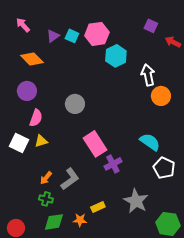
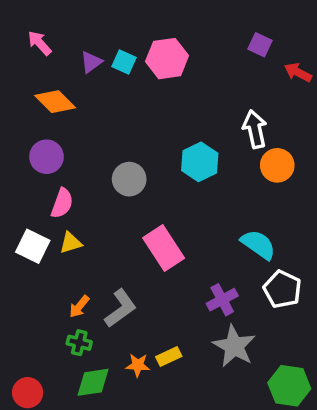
cyan hexagon: (116, 56) -> (200, 162), moved
purple cross: (113, 164) -> (222, 300), moved
orange star: (80, 220) -> (138, 365), moved

